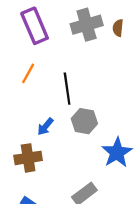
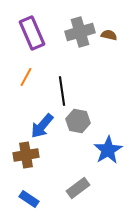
brown semicircle: (118, 28) -> (109, 35), turned 98
blue arrow: (45, 127) -> (42, 126), size x1.5

